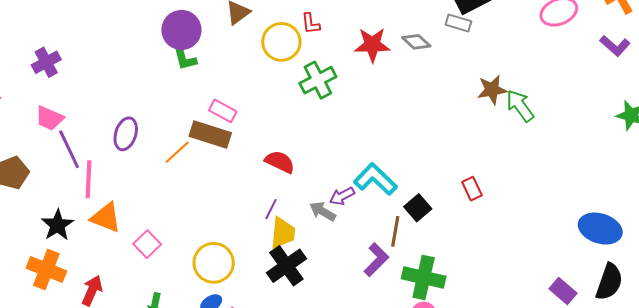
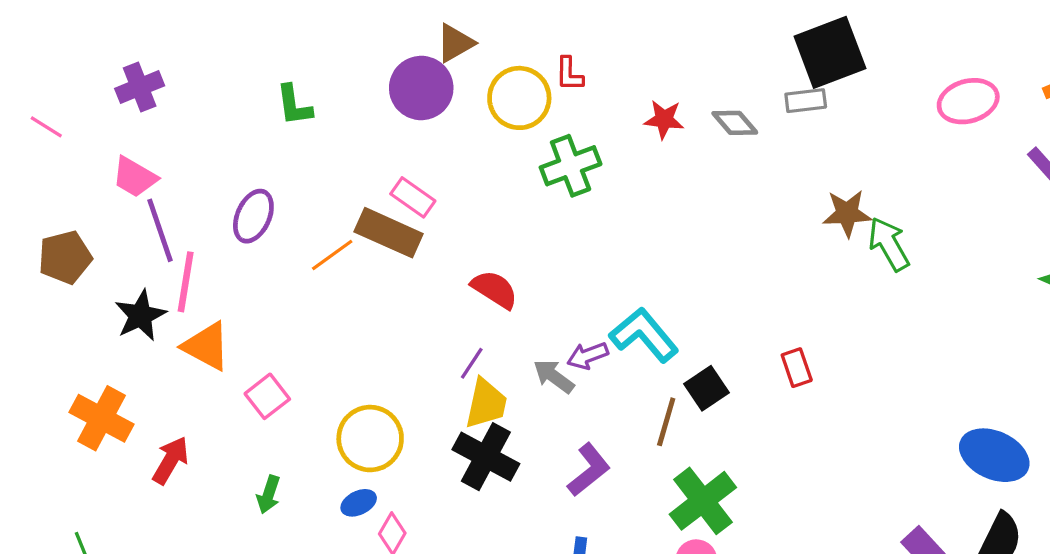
gray rectangle: (458, 23) -> (806, 101), turned -30
purple circle: (181, 30) -> (421, 88), moved
red star: (372, 45) -> (664, 119), size x0.7
green L-shape: (185, 58) -> (294, 105), moved
black star: (57, 225) -> (140, 315), moved
purple L-shape: (376, 260) -> (589, 470), moved
black cross: (286, 266) -> (486, 457), turned -33
green cross: (424, 278) -> (703, 501), turned 33

